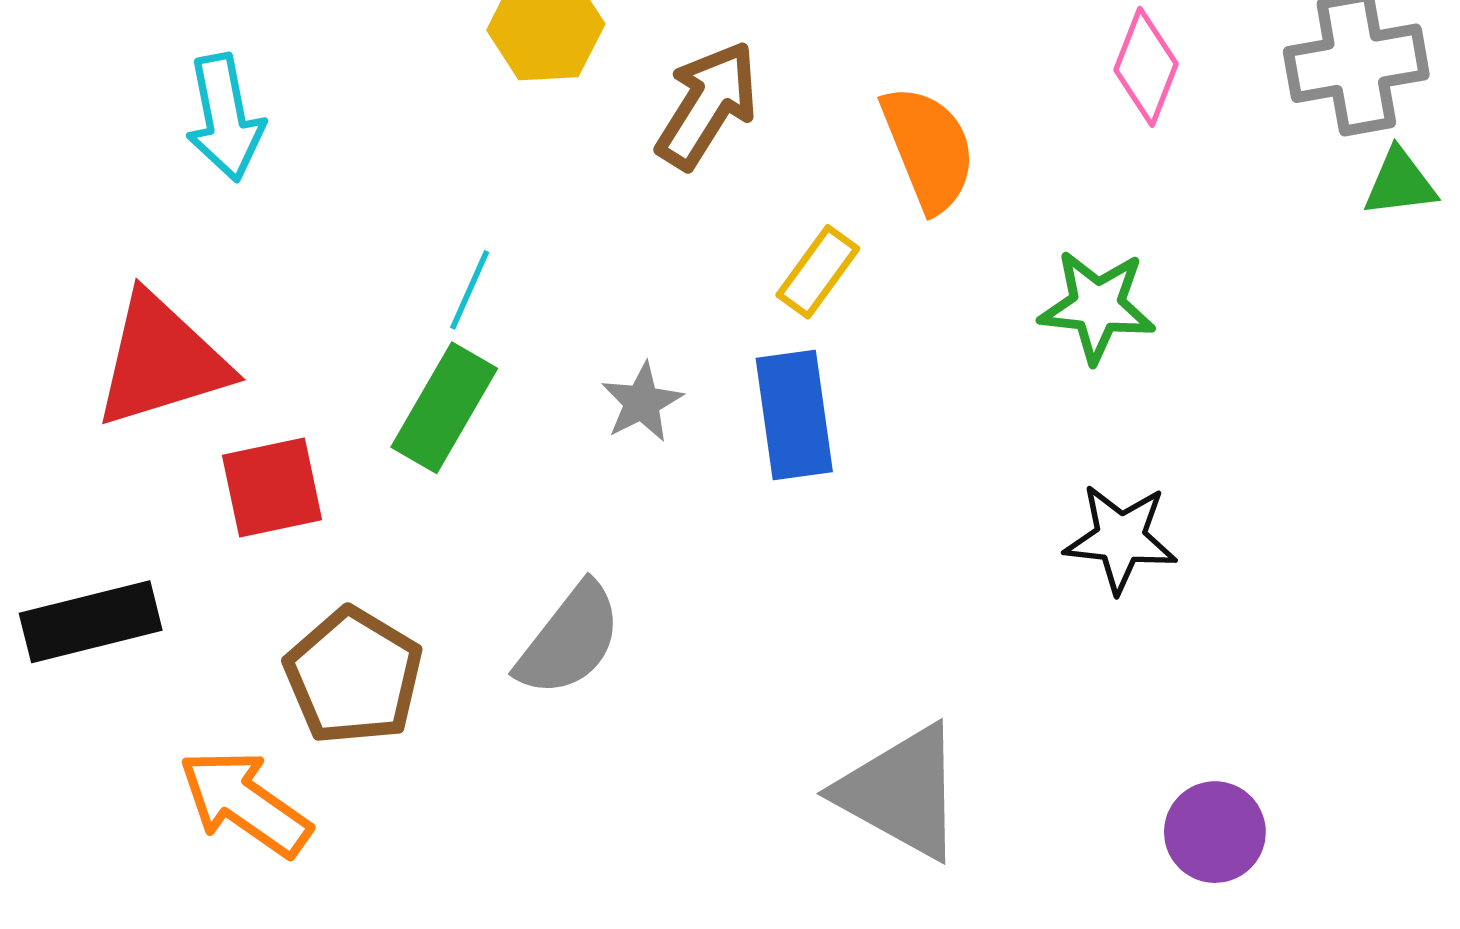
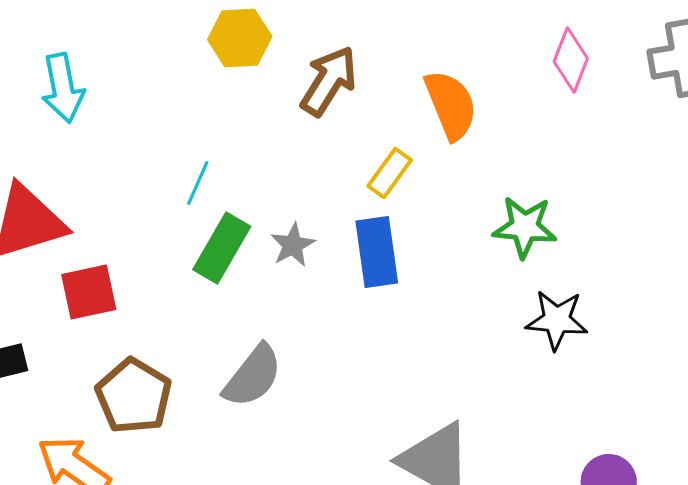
green star: (1097, 306) -> (525, 227), moved
green rectangle: (444, 408) -> (222, 248), moved

